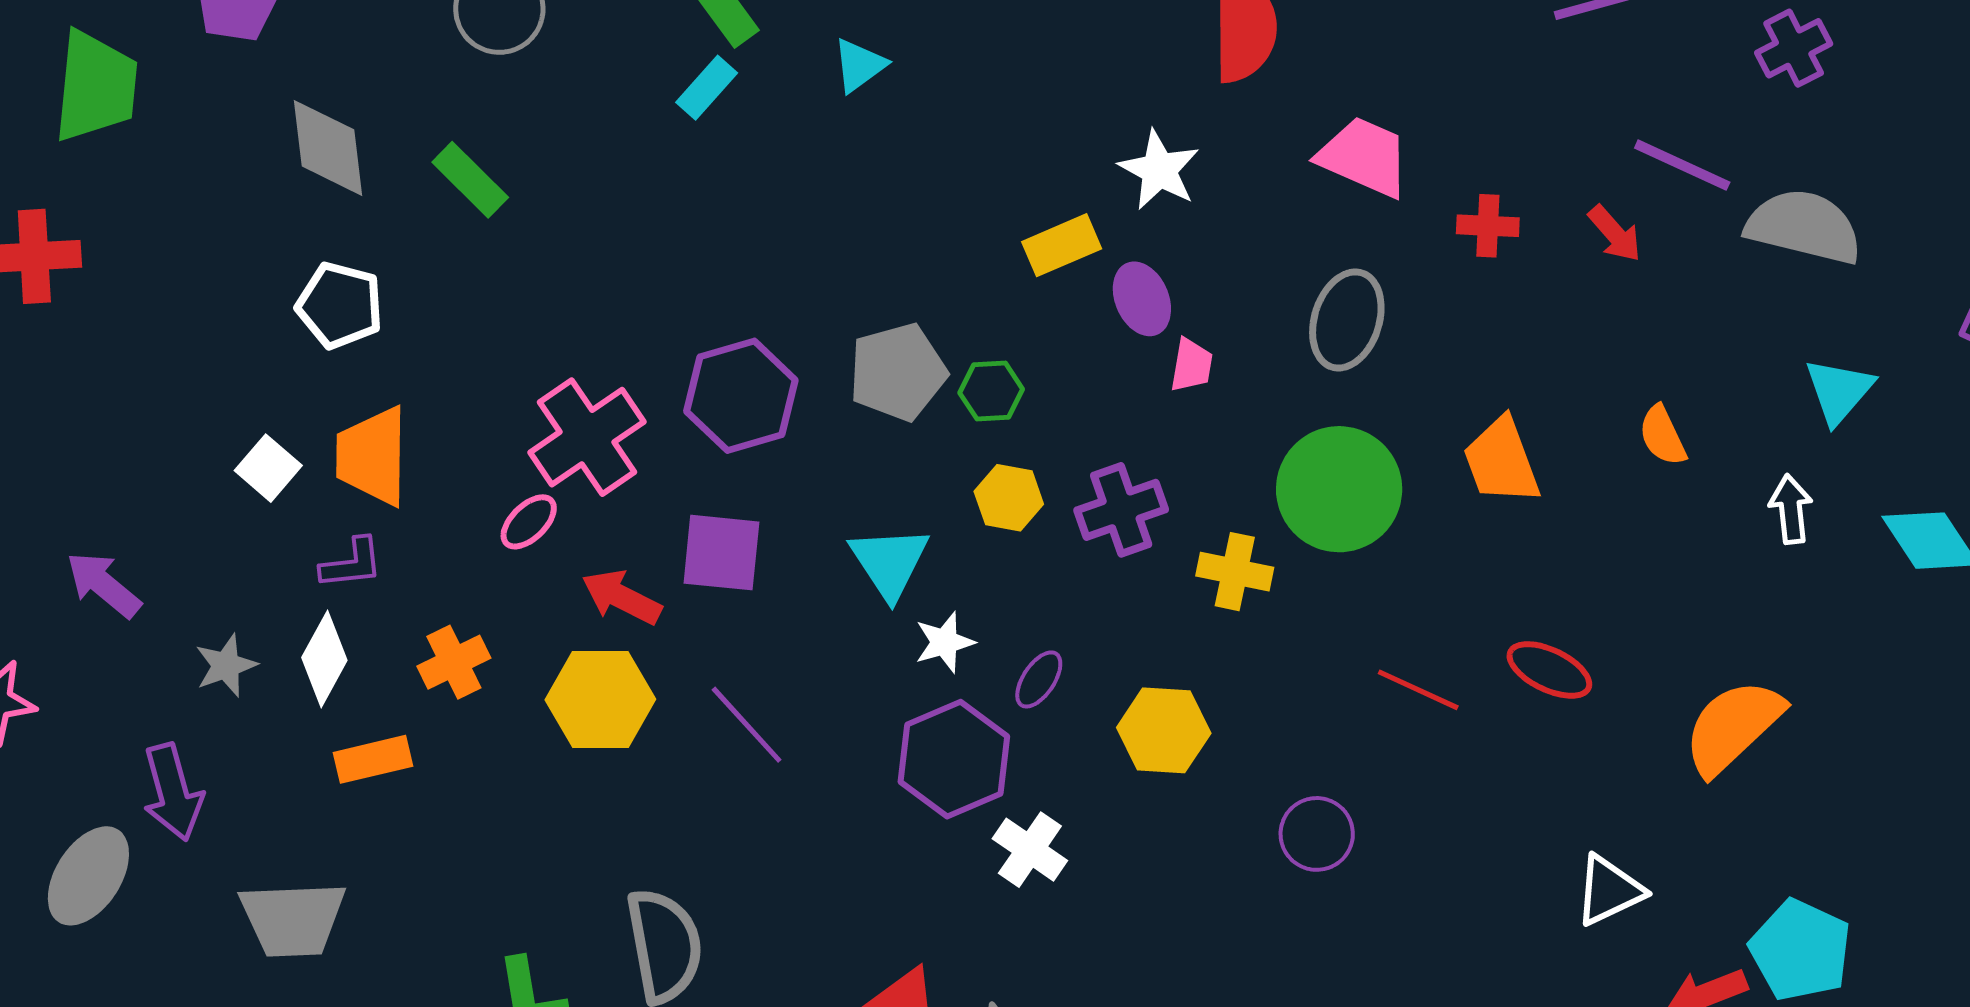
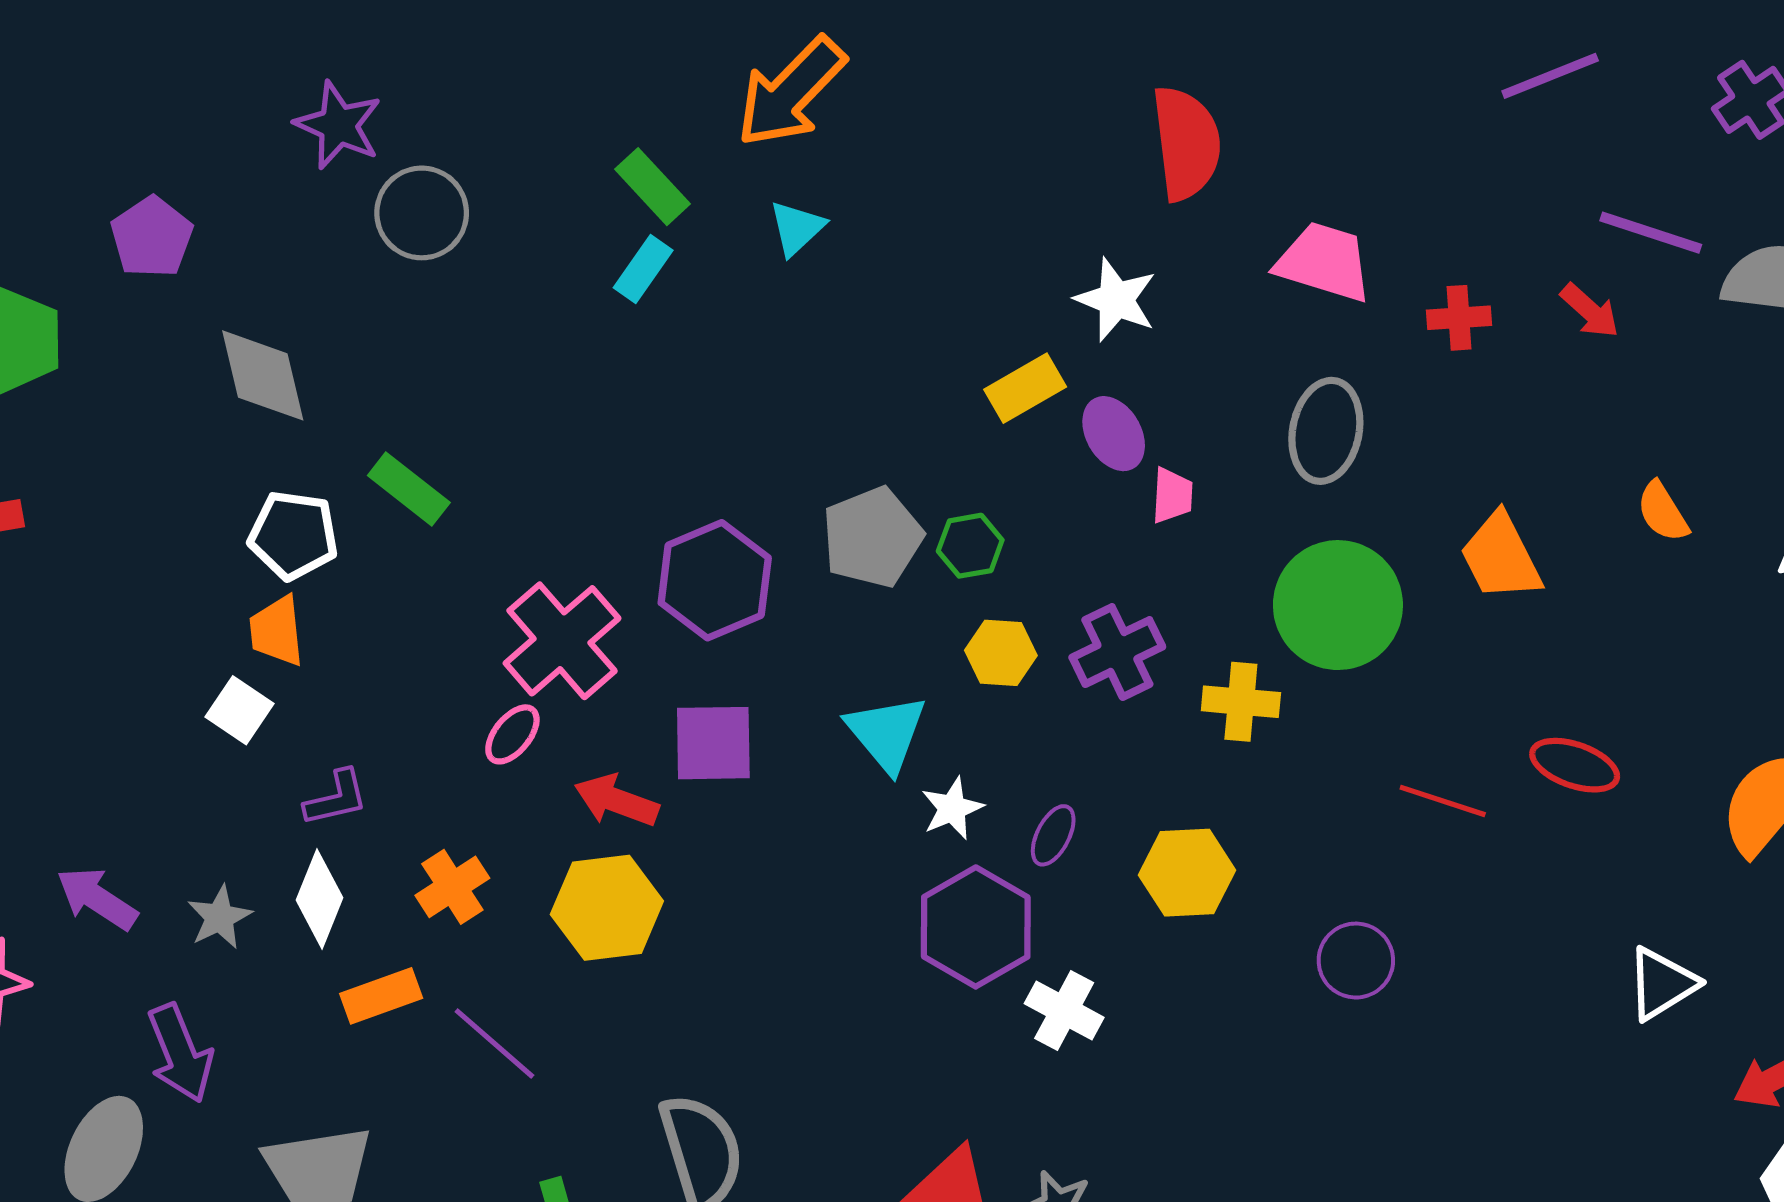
green rectangle: (470, 180) -> (409, 489), moved
orange trapezoid: (372, 456) -> (277, 631), moved, size x0.7
purple arrow: (103, 585) -> (97, 899), moved
purple line: (747, 725) -> (494, 1044), moved

